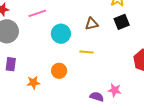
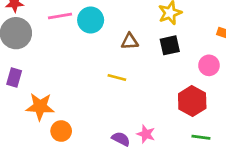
cyan circle: (61, 34) -> (91, 20), moved
orange circle: (59, 71) -> (61, 131), moved
orange star: (33, 83) -> (40, 107), size x1.5

